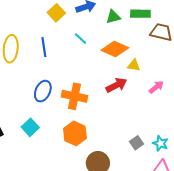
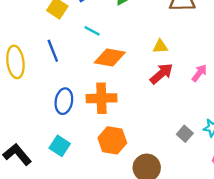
orange diamond: (115, 49) -> (110, 58), moved
red arrow: (116, 85) -> (161, 74), moved
pink arrow: (156, 87) -> (199, 73), moved

